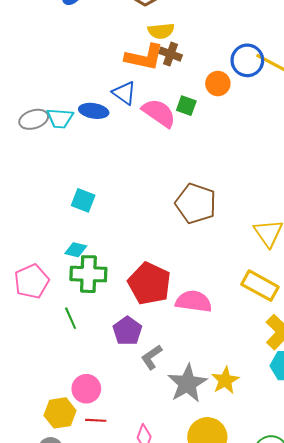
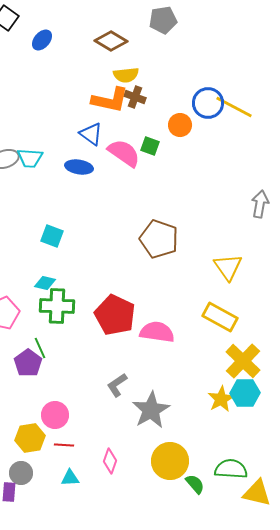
blue ellipse: (94, 111) -> (79, 167), moved
purple pentagon: (127, 331) -> (28, 363), moved
yellow star: (225, 380) -> (221, 399), moved

